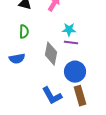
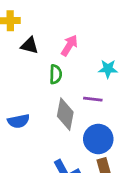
cyan star: (69, 30) -> (108, 69), moved
green semicircle: (24, 32) -> (56, 74), moved

